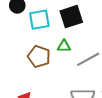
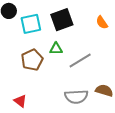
brown pentagon: (39, 56) -> (32, 60), turned 30

